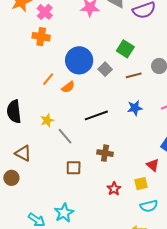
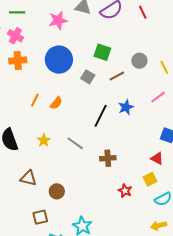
blue circle: (79, 60) -> (59, 60), moved
black line: (96, 115) -> (101, 116), moved, turned -30
gray line: (65, 136) -> (75, 143), moved
brown square: (74, 168) -> (40, 217), moved
brown circle: (11, 178) -> (57, 191), moved

